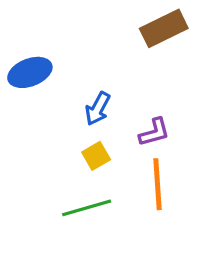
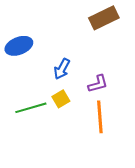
green line: (87, 208) -> (31, 108), moved

